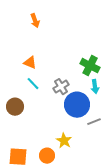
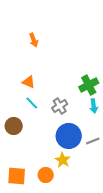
green cross: (90, 66) -> (89, 85), turned 36
blue circle: (77, 105) -> (69, 136), moved

